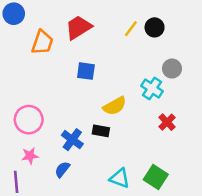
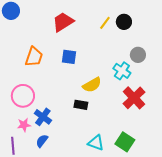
orange trapezoid: (42, 42) -> (34, 57), moved
red cross: (167, 122) -> (134, 98), size x1.6
blue cross: (72, 140) -> (43, 117), moved
blue semicircle: (62, 169) -> (42, 141), moved

